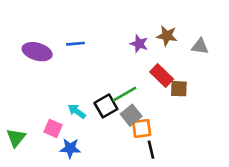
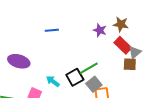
gray triangle: (200, 46) -> (135, 52), moved, turned -48
purple ellipse: (37, 52) -> (19, 61), moved
red rectangle: (162, 75) -> (123, 45), moved

